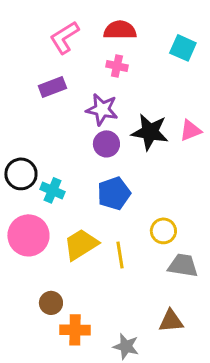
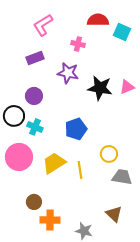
red semicircle: (120, 30) -> (98, 20), moved
purple circle: (106, 144) -> (34, 96), moved
brown triangle: (171, 321) -> (114, 214), turned 48

